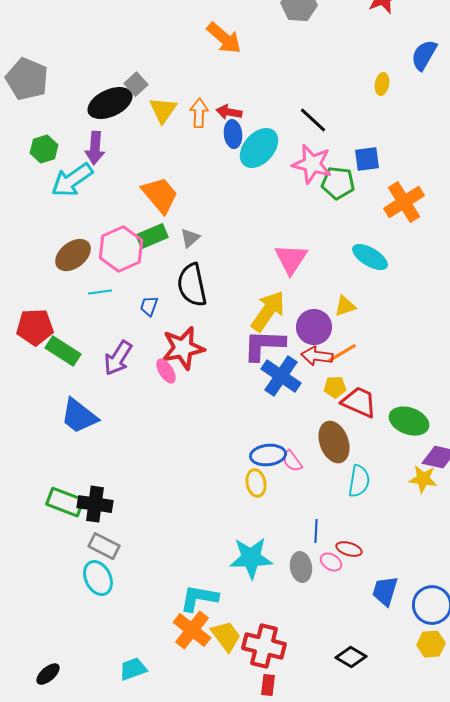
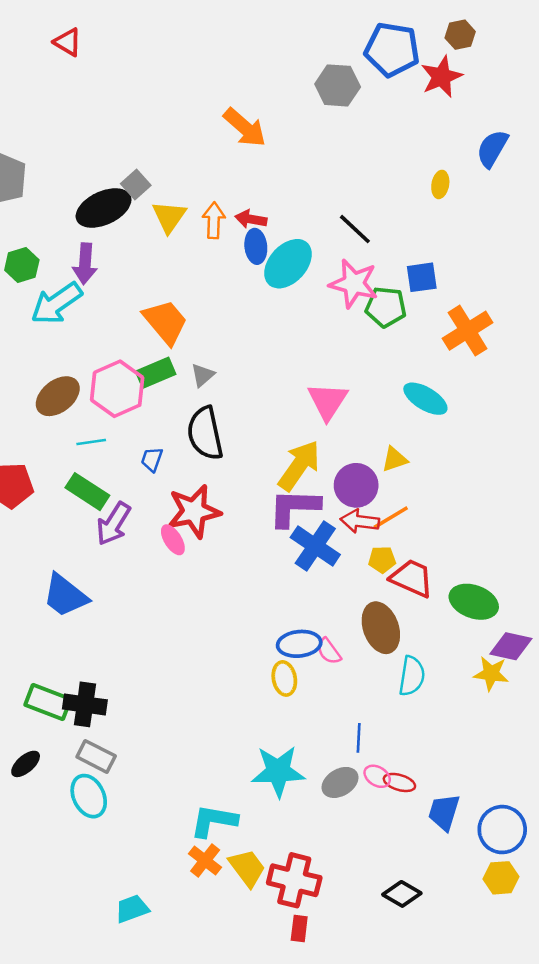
green rectangle: (63, 351) -> (87, 492), moved
red ellipse: (349, 549) -> (399, 782), moved
gray ellipse: (301, 567) -> (340, 782), turned 68
orange cross: (192, 630) -> (205, 860), size x0.7
black ellipse: (48, 674) -> (26, 764), moved

